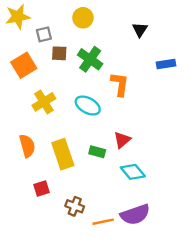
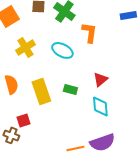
red triangle: (122, 140) -> (100, 79), moved
cyan diamond: (133, 172) -> (100, 106), turned 35
brown cross: (75, 206) -> (11, 135), moved

